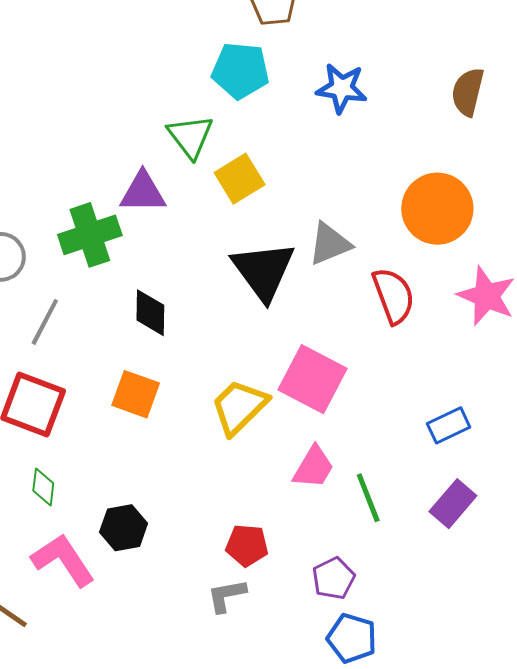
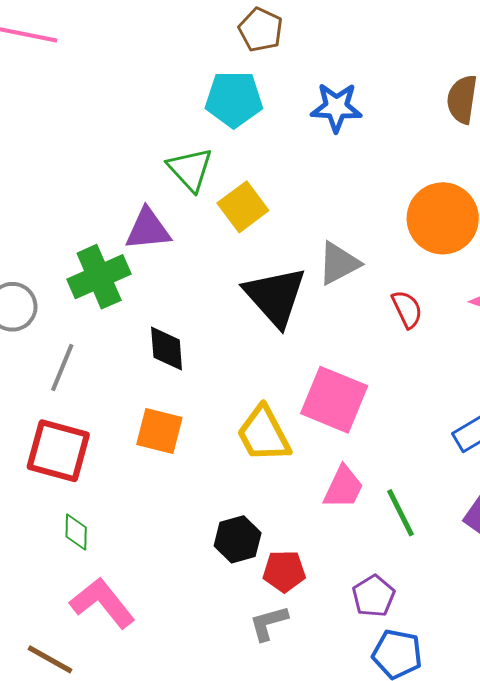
red semicircle: (393, 296) -> (407, 309), size x0.7
yellow trapezoid: (239, 407) -> (264, 434), turned -68
black hexagon: (124, 528) -> (238, 539), moved

